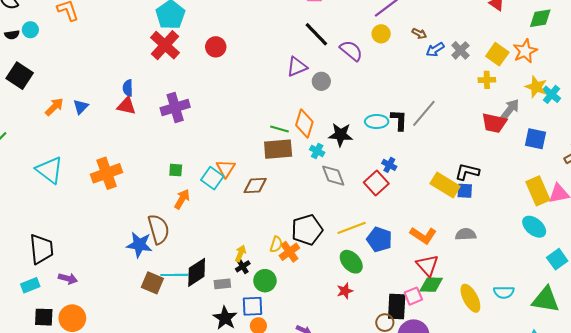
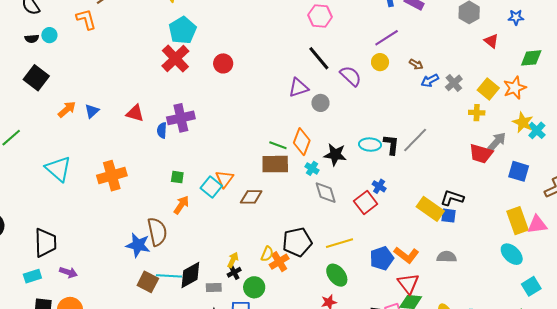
blue semicircle: (128, 88) -> (162, 130), moved
blue pentagon: (379, 239) -> (382, 258), moved, turned 30

